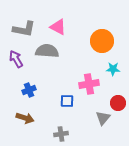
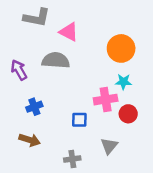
gray L-shape: (24, 29) -> (37, 18), moved
cyan star: (113, 69) -> (123, 82), moved
red circle: (118, 103) -> (128, 114), moved
gray triangle: (103, 118) -> (109, 146), moved

